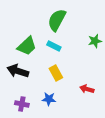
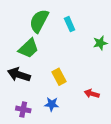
green semicircle: (57, 20) -> (39, 21), moved
cyan rectangle: (54, 46) -> (70, 24), moved, turned 40

